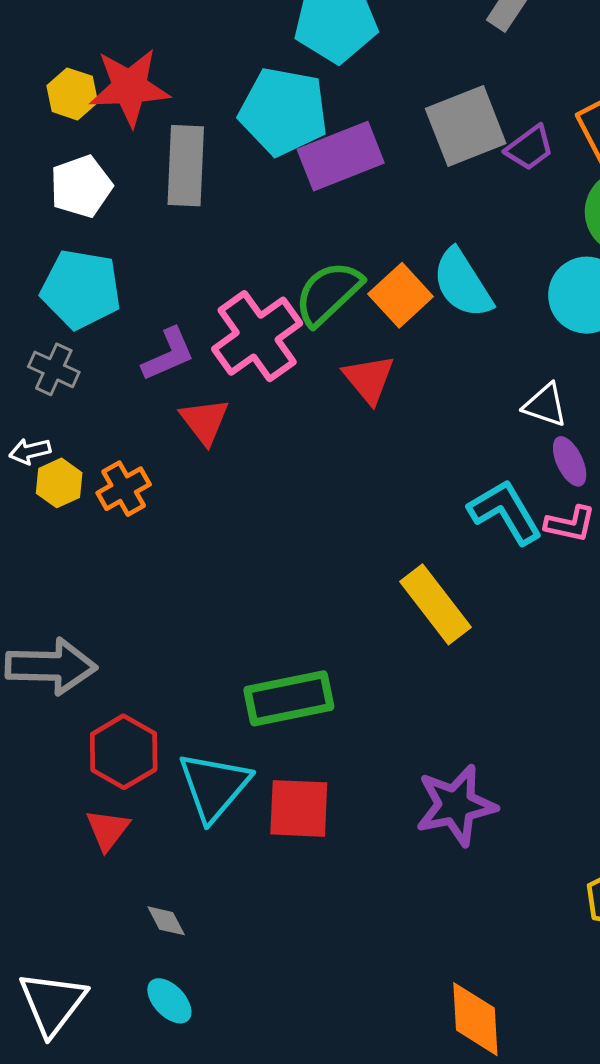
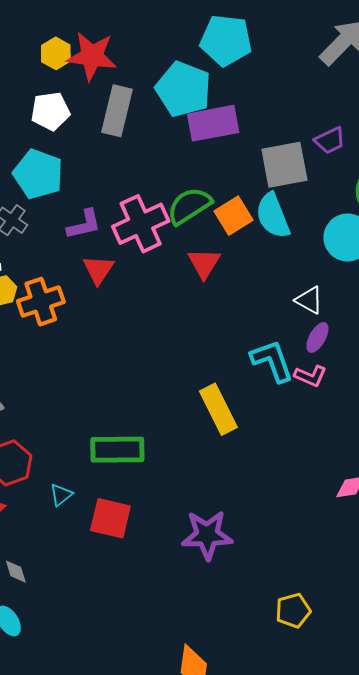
gray square: (466, 126) -> (284, 165), moved
purple ellipse: (570, 461) -> (317, 337), turned 44
orange cross: (124, 489) -> (41, 302), size x1.4
cyan triangle: (214, 786) -> (61, 495), size x0.5

